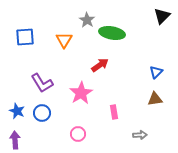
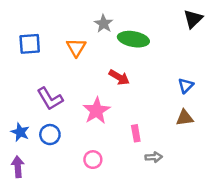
red arrow: (100, 65) -> (119, 77), turned 66
gray arrow: (140, 135) -> (154, 157), moved

